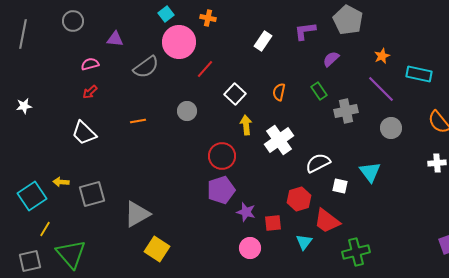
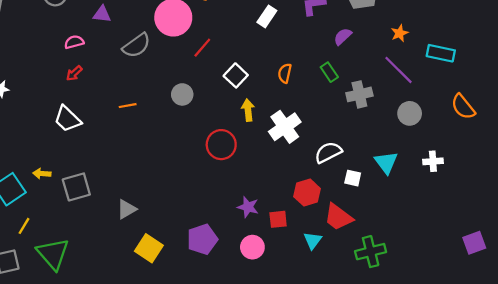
white cross: (437, 163) -> (433, 161), moved
purple pentagon: (221, 190) -> (202, 239), moved
gray triangle: (137, 214) -> (126, 209), size x0.7

